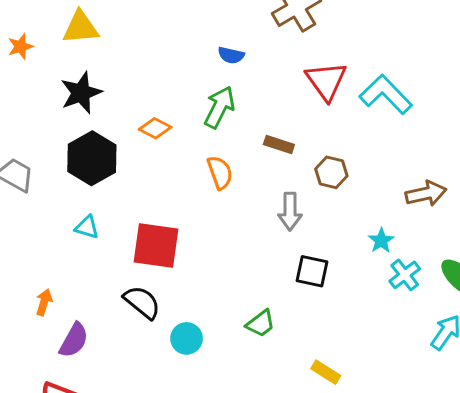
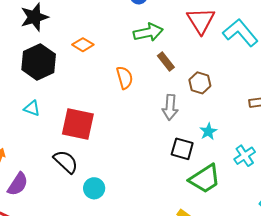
green arrow: (219, 107) -> (148, 32), moved, turned 48
brown rectangle: (279, 145) -> (166, 62), turned 30
cyan star: (381, 241) -> (208, 131), moved
green trapezoid: (260, 324) -> (205, 179), moved, size x1.6

